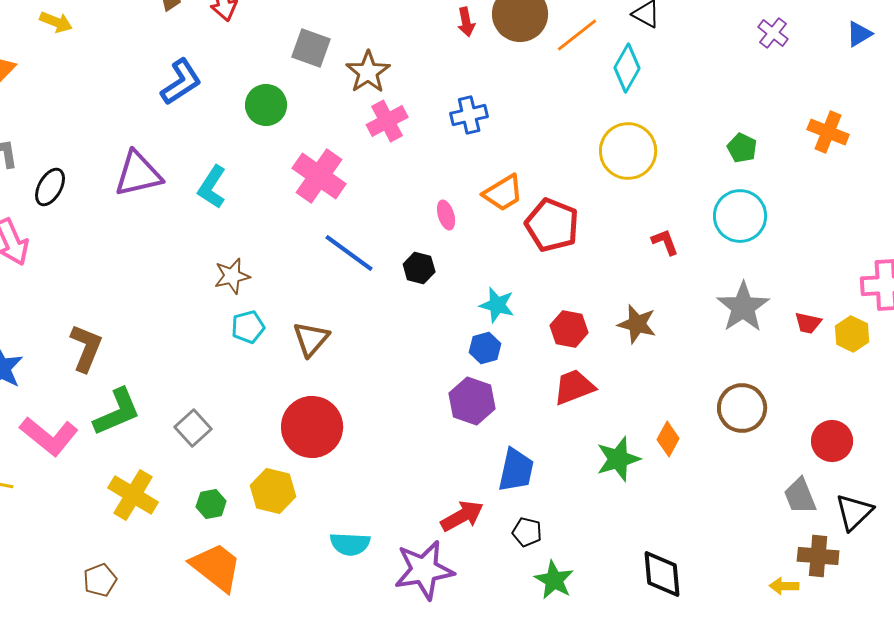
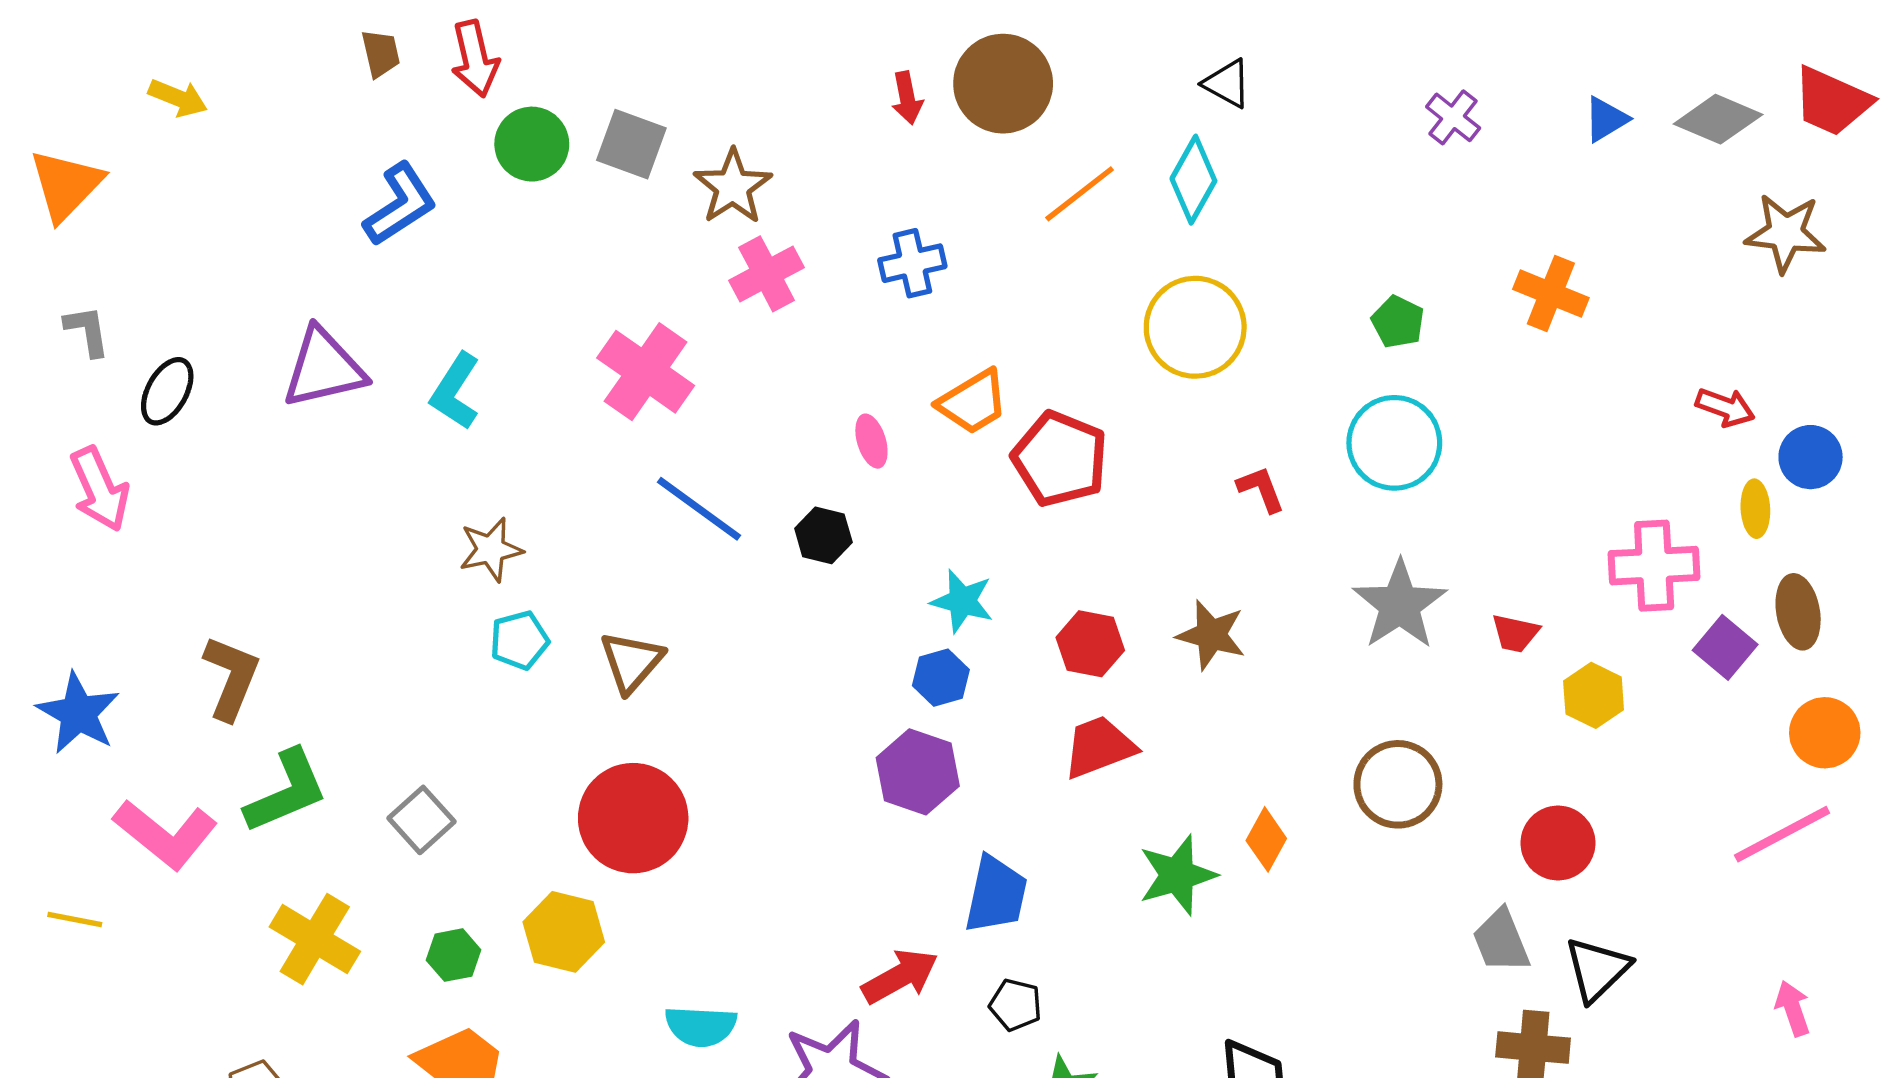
orange line: (577, 35) -> (1080, 194), moved
green circle: (266, 105) -> (532, 144), moved
yellow hexagon: (852, 334) -> (1594, 695), moved

